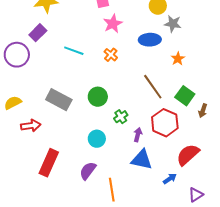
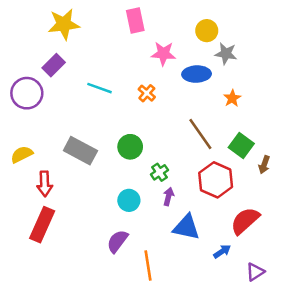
pink star: (113, 24) -> (163, 54), moved, turned 30
red arrow: (31, 126) -> (45, 184), turned 96
purple arrow: (138, 135) -> (168, 197), moved
red rectangle: (49, 163) -> (42, 225), moved

